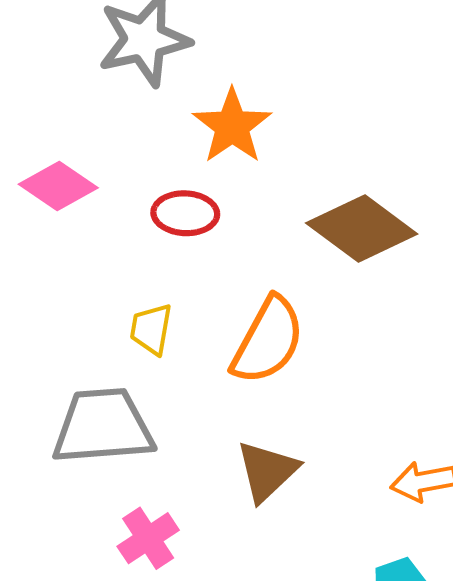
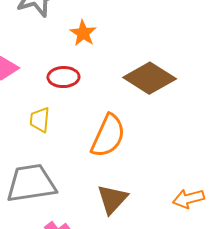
orange star: (232, 126) -> (83, 33), size x0.7
yellow trapezoid: (151, 329) -> (40, 120), moved

